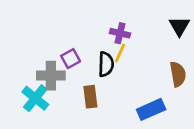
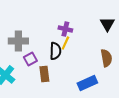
purple square: (71, 59) -> (30, 59), moved
gray cross: (51, 76) -> (18, 41), moved

